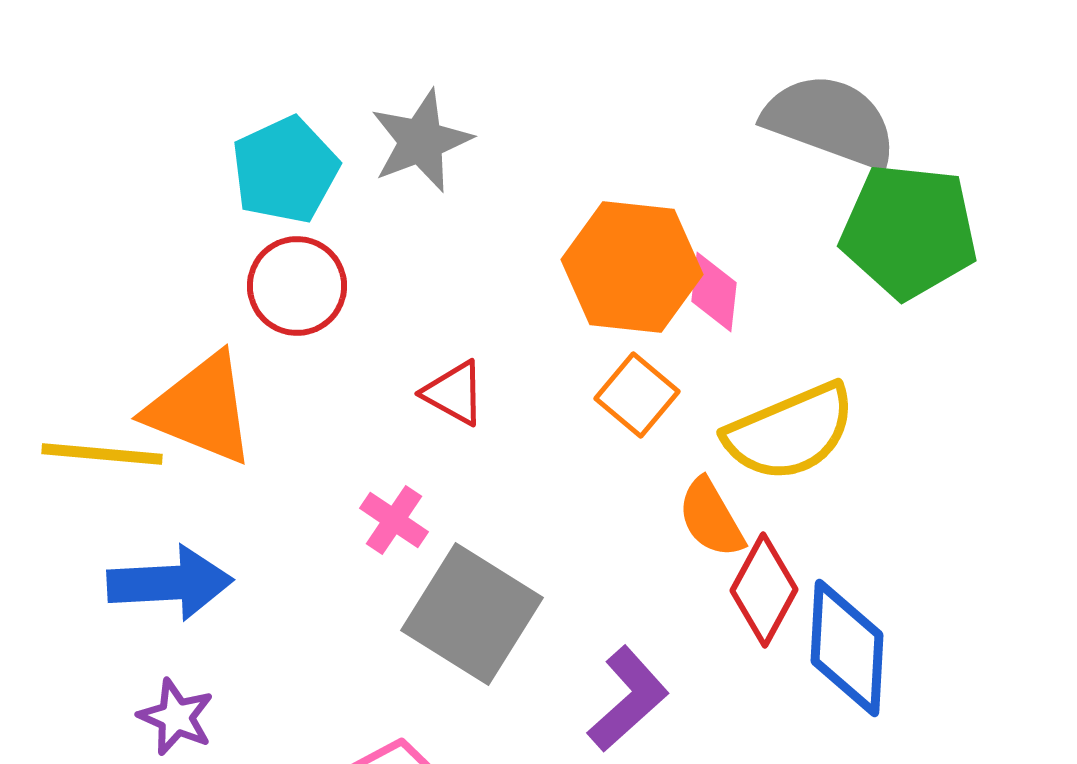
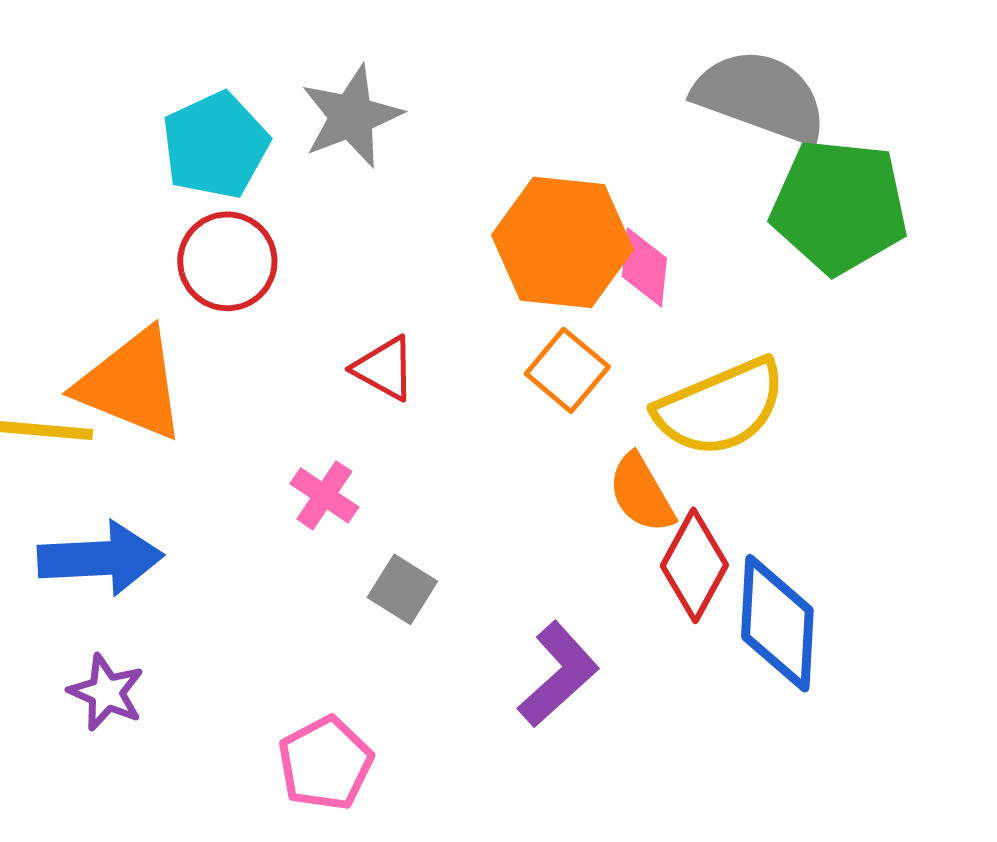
gray square: (472, 614) -> (402, 589), size x0.5

